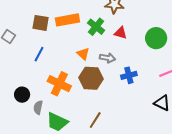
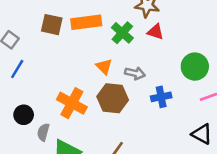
red triangle: (121, 33) -> (155, 32), moved
green circle: (156, 38) -> (195, 67), moved
blue line: (39, 54) -> (17, 69), moved

